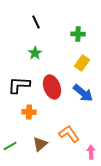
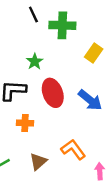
green cross: (78, 34) -> (62, 25), moved, size x1.5
green star: (35, 53) -> (35, 62), moved
yellow rectangle: (82, 63) -> (94, 53), moved

